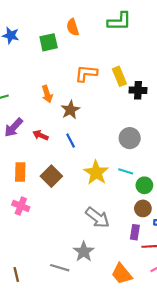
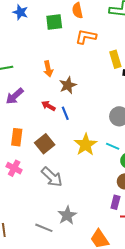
orange L-shape: (86, 73) -> (86, 37), moved
red arrow: (40, 135) -> (48, 106), moved
gray arrow: (97, 218) -> (52, 177), moved

